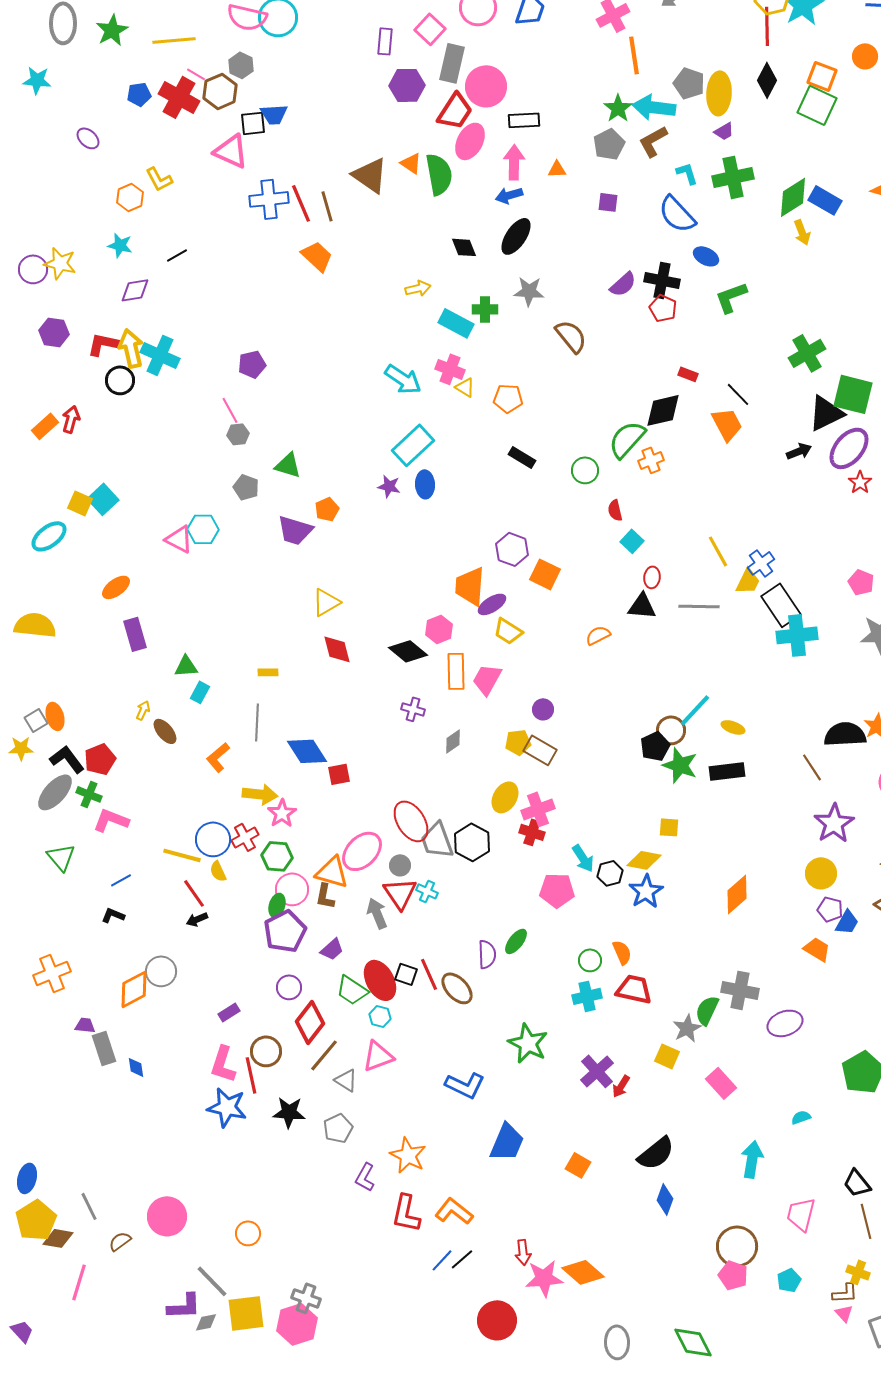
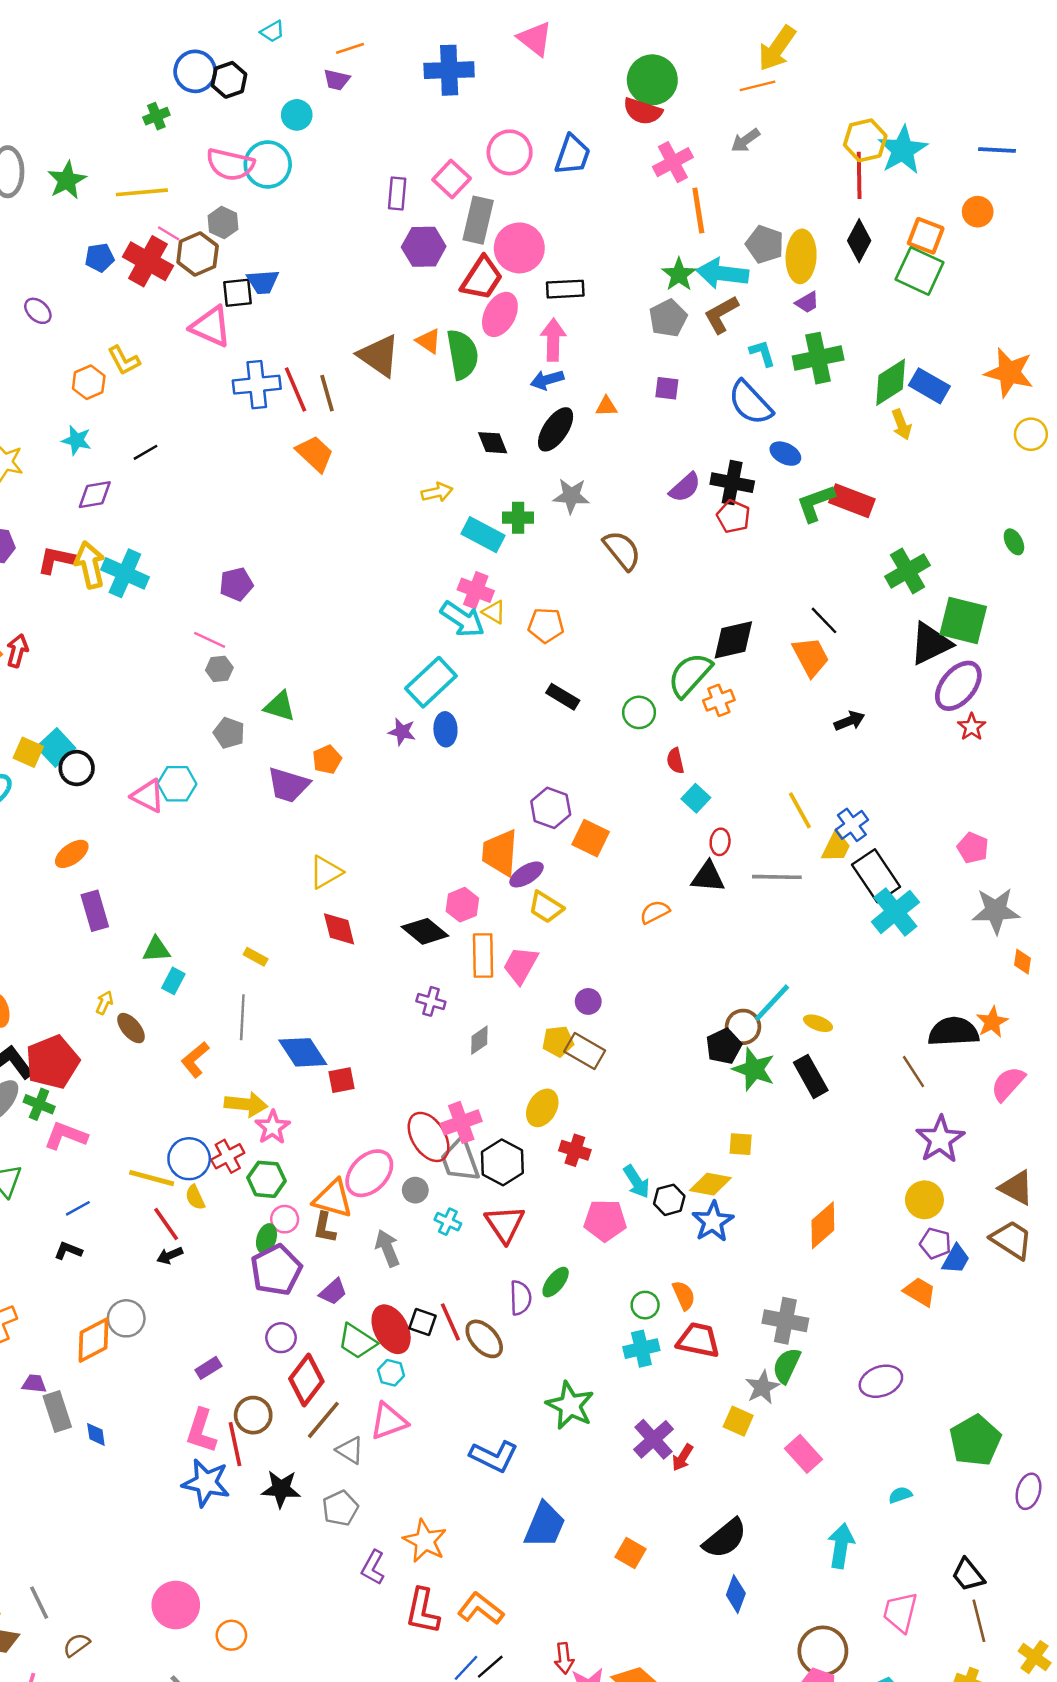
orange triangle: (557, 169) -> (606, 406), moved
red rectangle: (688, 374) -> (852, 501), moved, size x1.8
cyan arrow: (403, 379) -> (462, 619), moved
black circle: (120, 380) -> (77, 768), moved
pink line: (230, 410) -> (210, 640), turned -36
black arrow: (799, 451) -> (849, 721), moved
cyan cross: (797, 635) -> (895, 912), turned -33
yellow rectangle: (268, 672) -> (256, 957), turned 30
red pentagon: (100, 759) -> (52, 1062), size x1.4
black rectangle: (727, 771) -> (811, 1076), turned 68
pink cross: (538, 809) -> (461, 1122), moved
pink circle: (292, 889) -> (285, 1219), size x0.7
red triangle: (400, 893) -> (505, 1224), moved
gray cross: (740, 990) -> (785, 1321), moved
pink circle: (167, 1216) -> (176, 1605), moved

